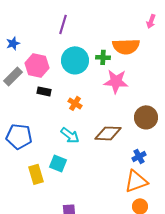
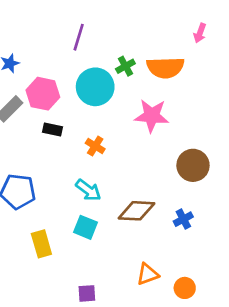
green cross: (103, 57) -> (125, 66), moved, turned -32
brown diamond: (108, 133) -> (137, 211), moved
cyan square: (58, 163) -> (86, 227), moved
orange triangle: (136, 181) -> (148, 274), moved, size x0.7

